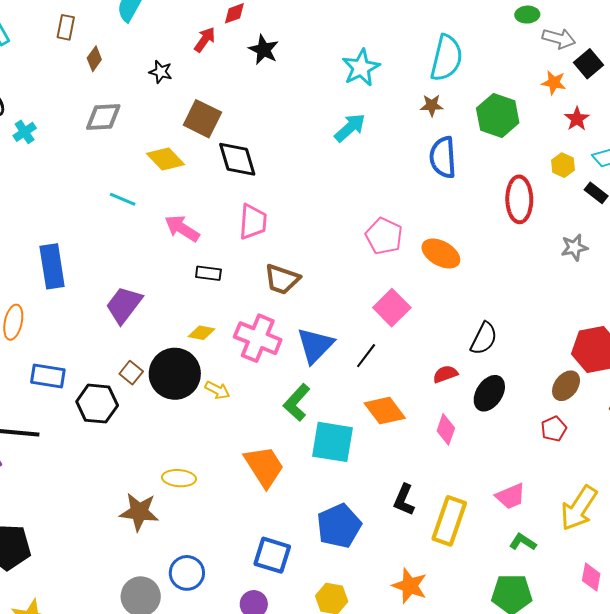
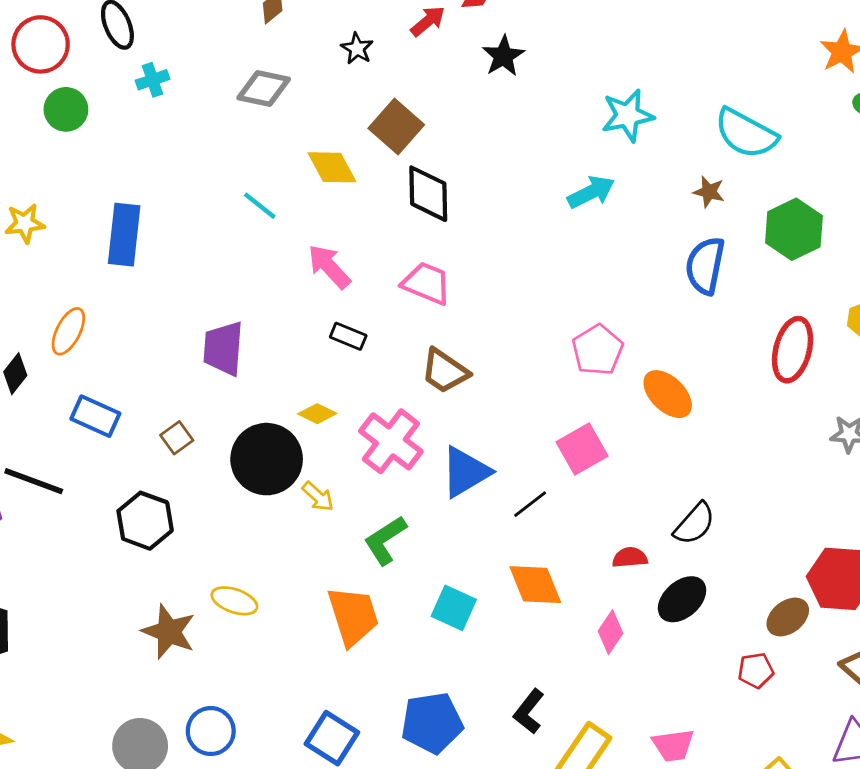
cyan semicircle: (446, 58) -> (746, 133), turned 90
pink trapezoid: (253, 222) -> (427, 283), turned -87
blue rectangle: (52, 266) -> (124, 235), moved
purple trapezoid: (124, 305) -> (223, 348), turned -48
brown square: (131, 373) -> (177, 438), moved
green L-shape: (297, 402) -> (385, 540), moved
black hexagon: (97, 404) -> (145, 521), moved
cyan square: (332, 442) -> (454, 608), size x0.7

